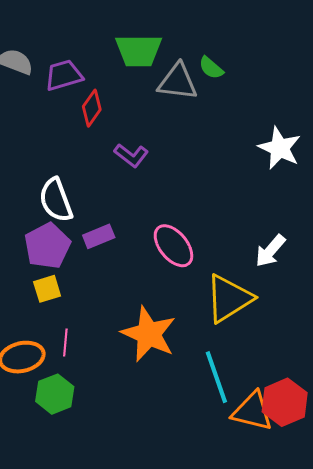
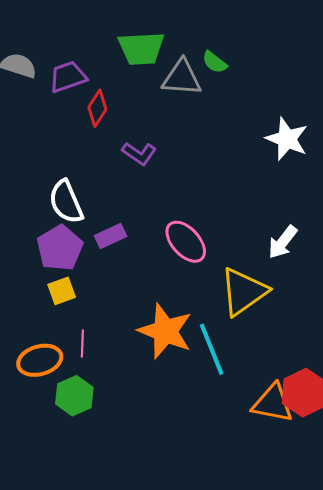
cyan line: (216, 377) -> (212, 349), moved

